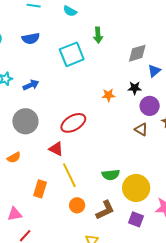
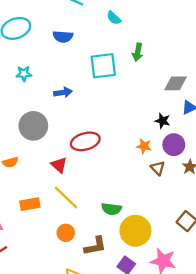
blue arrow: (31, 85) -> (63, 92), moved
orange star: (108, 95) -> (144, 146), moved
yellow line: (69, 175) -> (66, 198), turned -35
orange rectangle: (40, 189) -> (30, 204), turned 48

